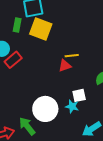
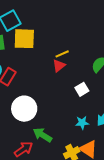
cyan star: (72, 106) -> (82, 123), moved
white circle: (45, 109) -> (24, 109), moved

